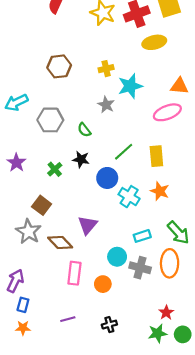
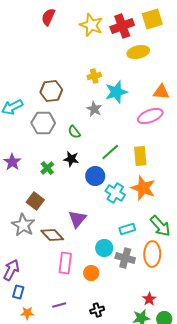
brown hexagon: (59, 66) -> (51, 91), moved
orange star: (160, 191) -> (143, 188), size x1.4
orange star: (23, 328) -> (27, 313), moved

